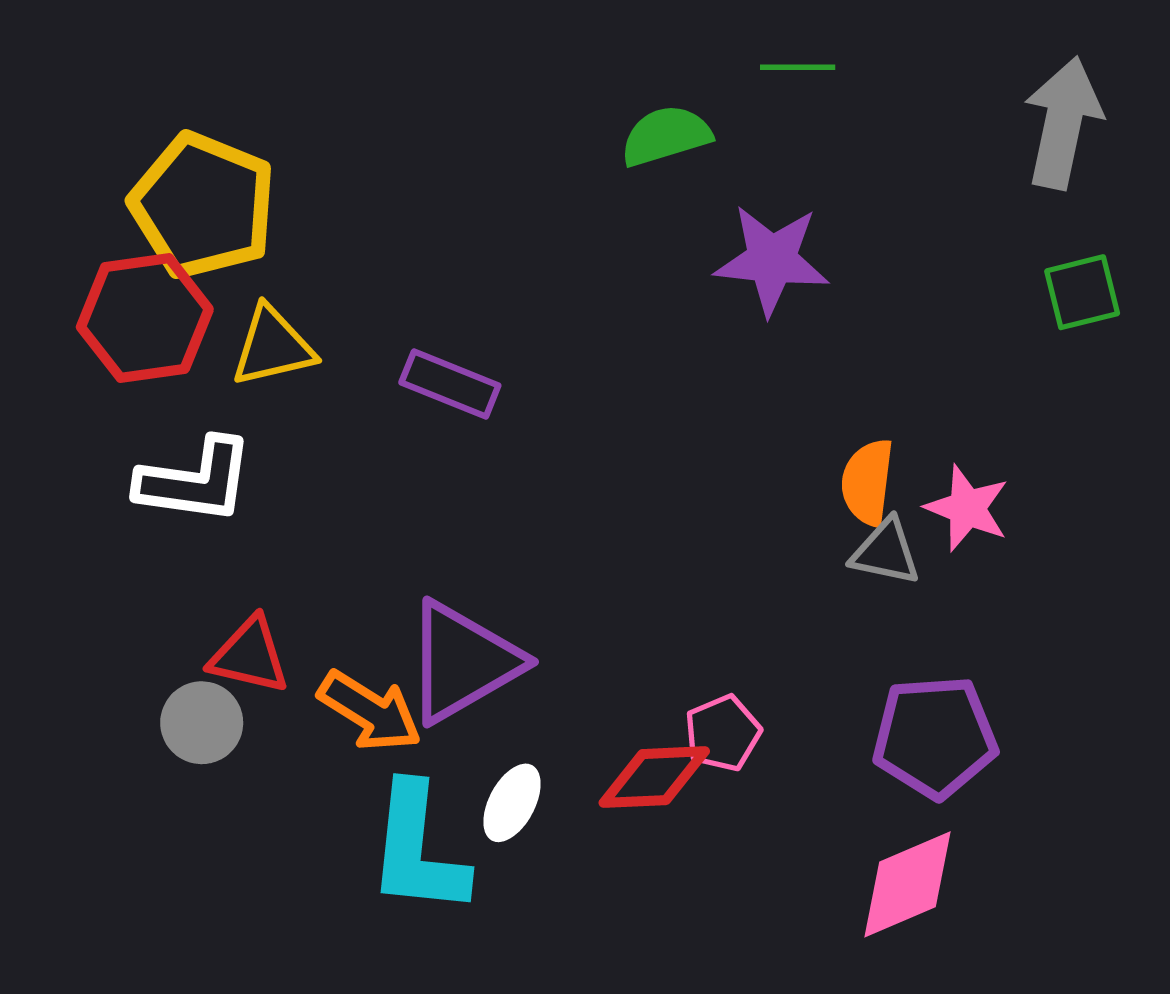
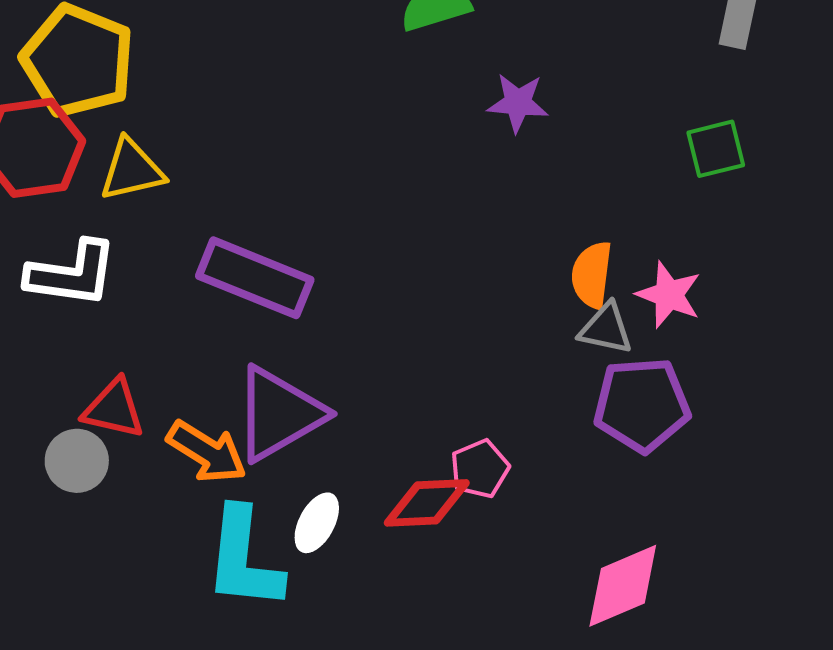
purple star: (772, 260) -> (518, 103), size x0.7
green square: (1082, 292) -> (716, 149), moved
purple rectangle: (450, 384) -> (255, 278), moved, size x1.5
purple pentagon: (935, 737) -> (642, 405), moved

